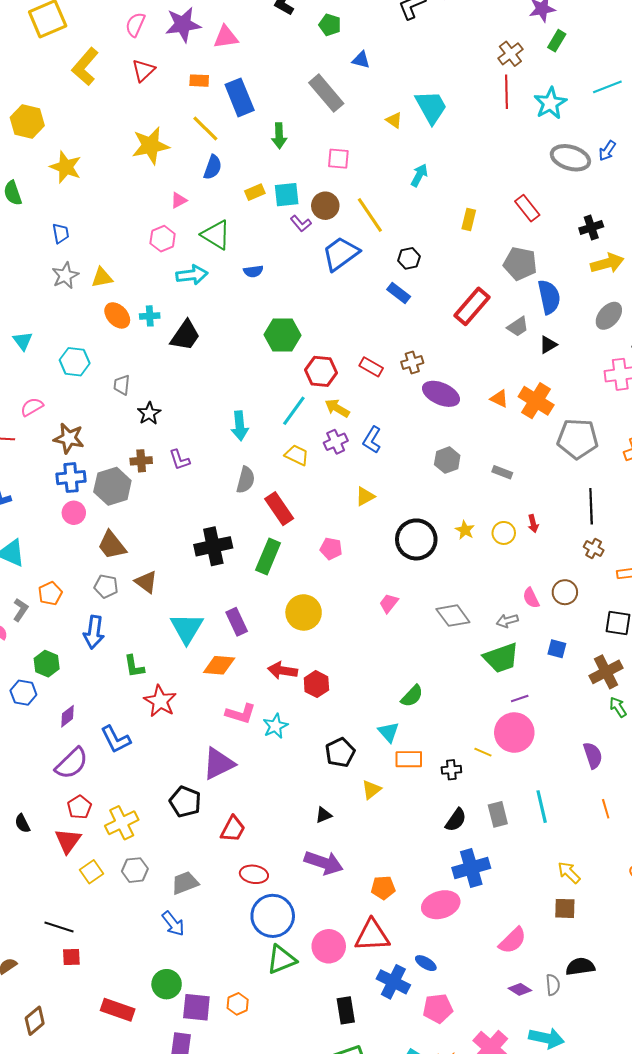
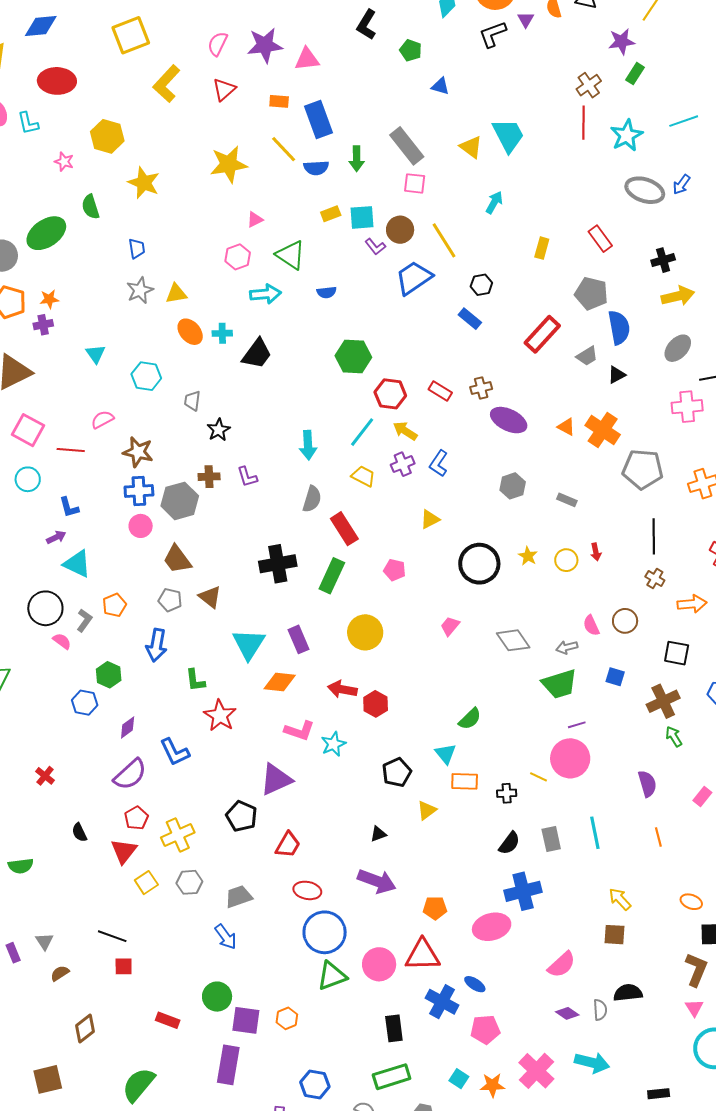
gray rectangle: (326, 93) -> (407, 146), moved
yellow triangle: (394, 120) -> (471, 147), size x1.4
blue semicircle: (213, 167) -> (316, 168), moved, turned 65
red rectangle: (118, 1010) -> (168, 1020), size x0.7

